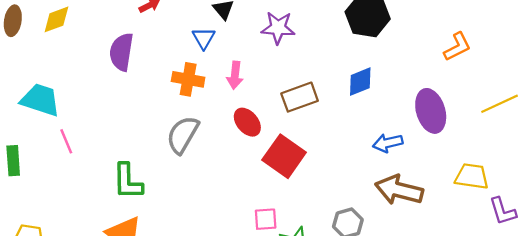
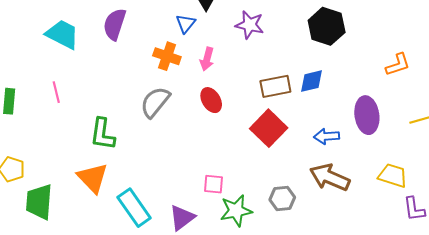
brown rectangle: (300, 97) -> (275, 86), moved
cyan trapezoid: (40, 100) -> (62, 34), moved
red square: (284, 156) -> (269, 128), moved

